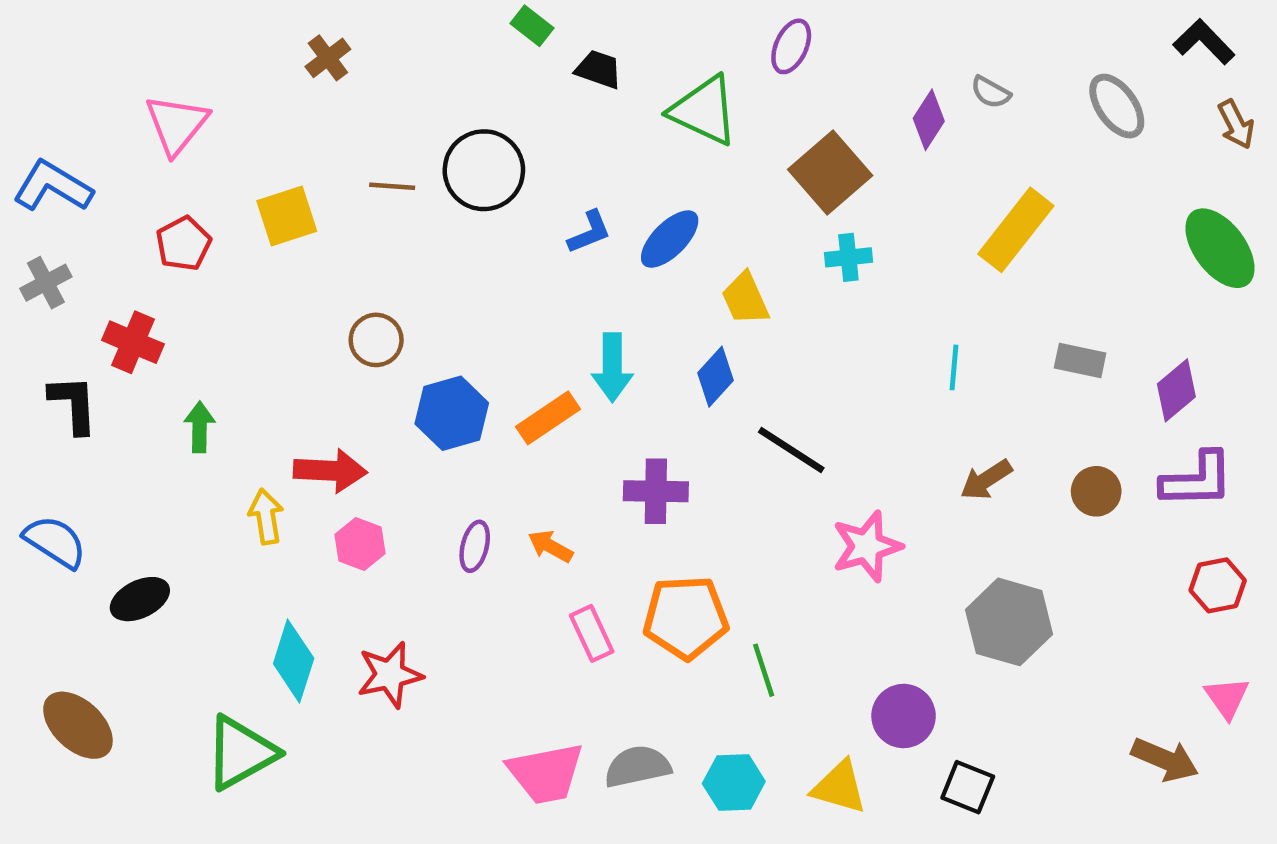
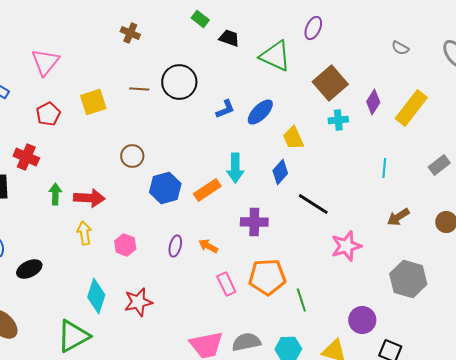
brown cross: (328, 58) -> (130, 33), moved, turned -30
purple diamond: (929, 120) -> (373, 102), moved
gray rectangle: (1080, 361) -> (439, 165), turned -50
red arrow: (330, 471) -> (89, 198), moved

